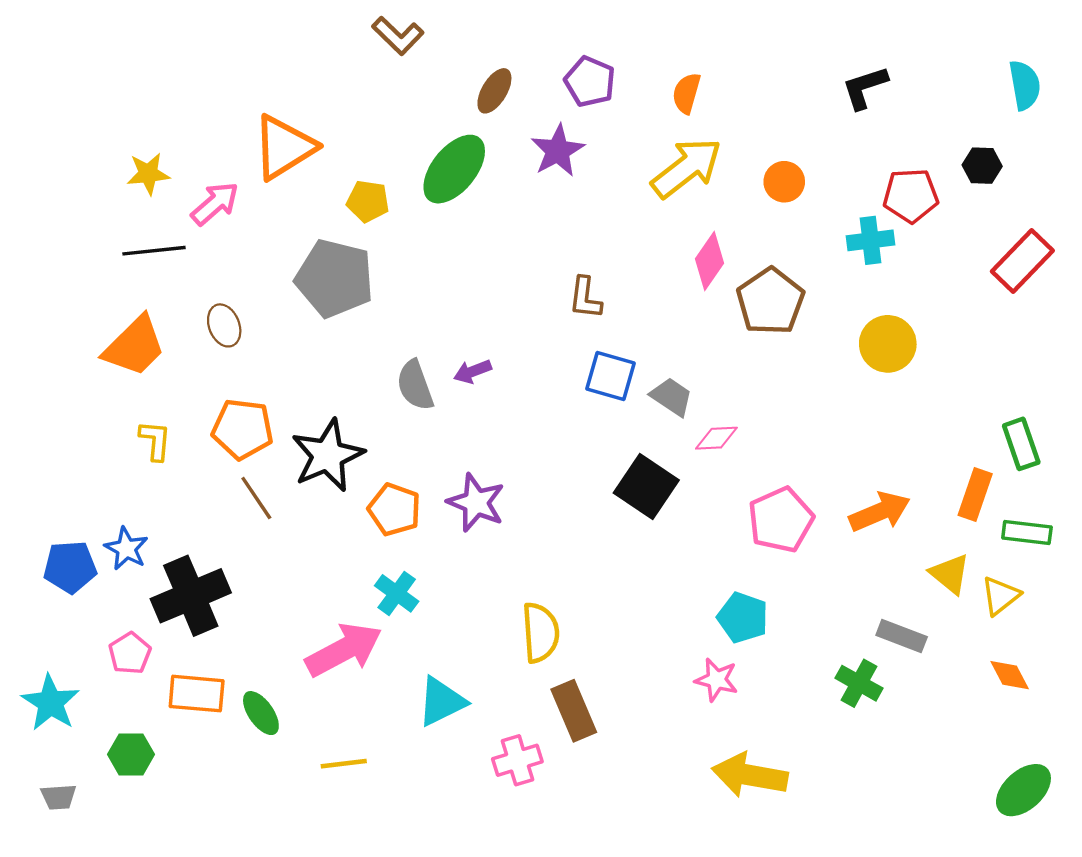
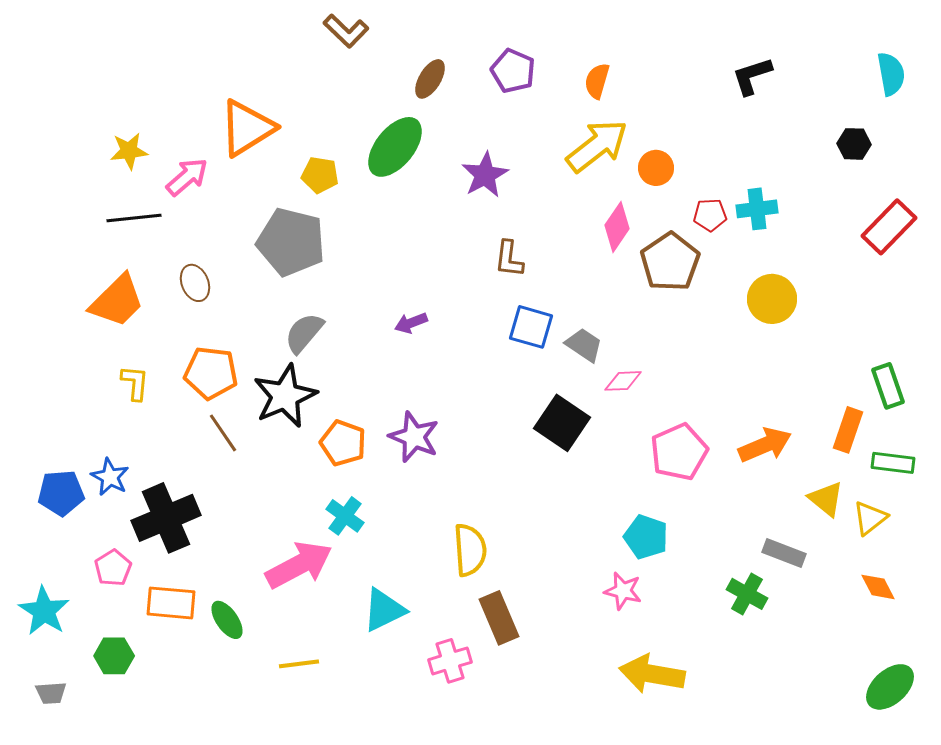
purple star: (558, 151) -> (485, 175), moved
orange circle: (784, 182) -> (656, 168), moved
red pentagon: (911, 196) -> (710, 215), moved, size x0.7
gray semicircle: (415, 385) -> (304, 333), moved, turned 60

